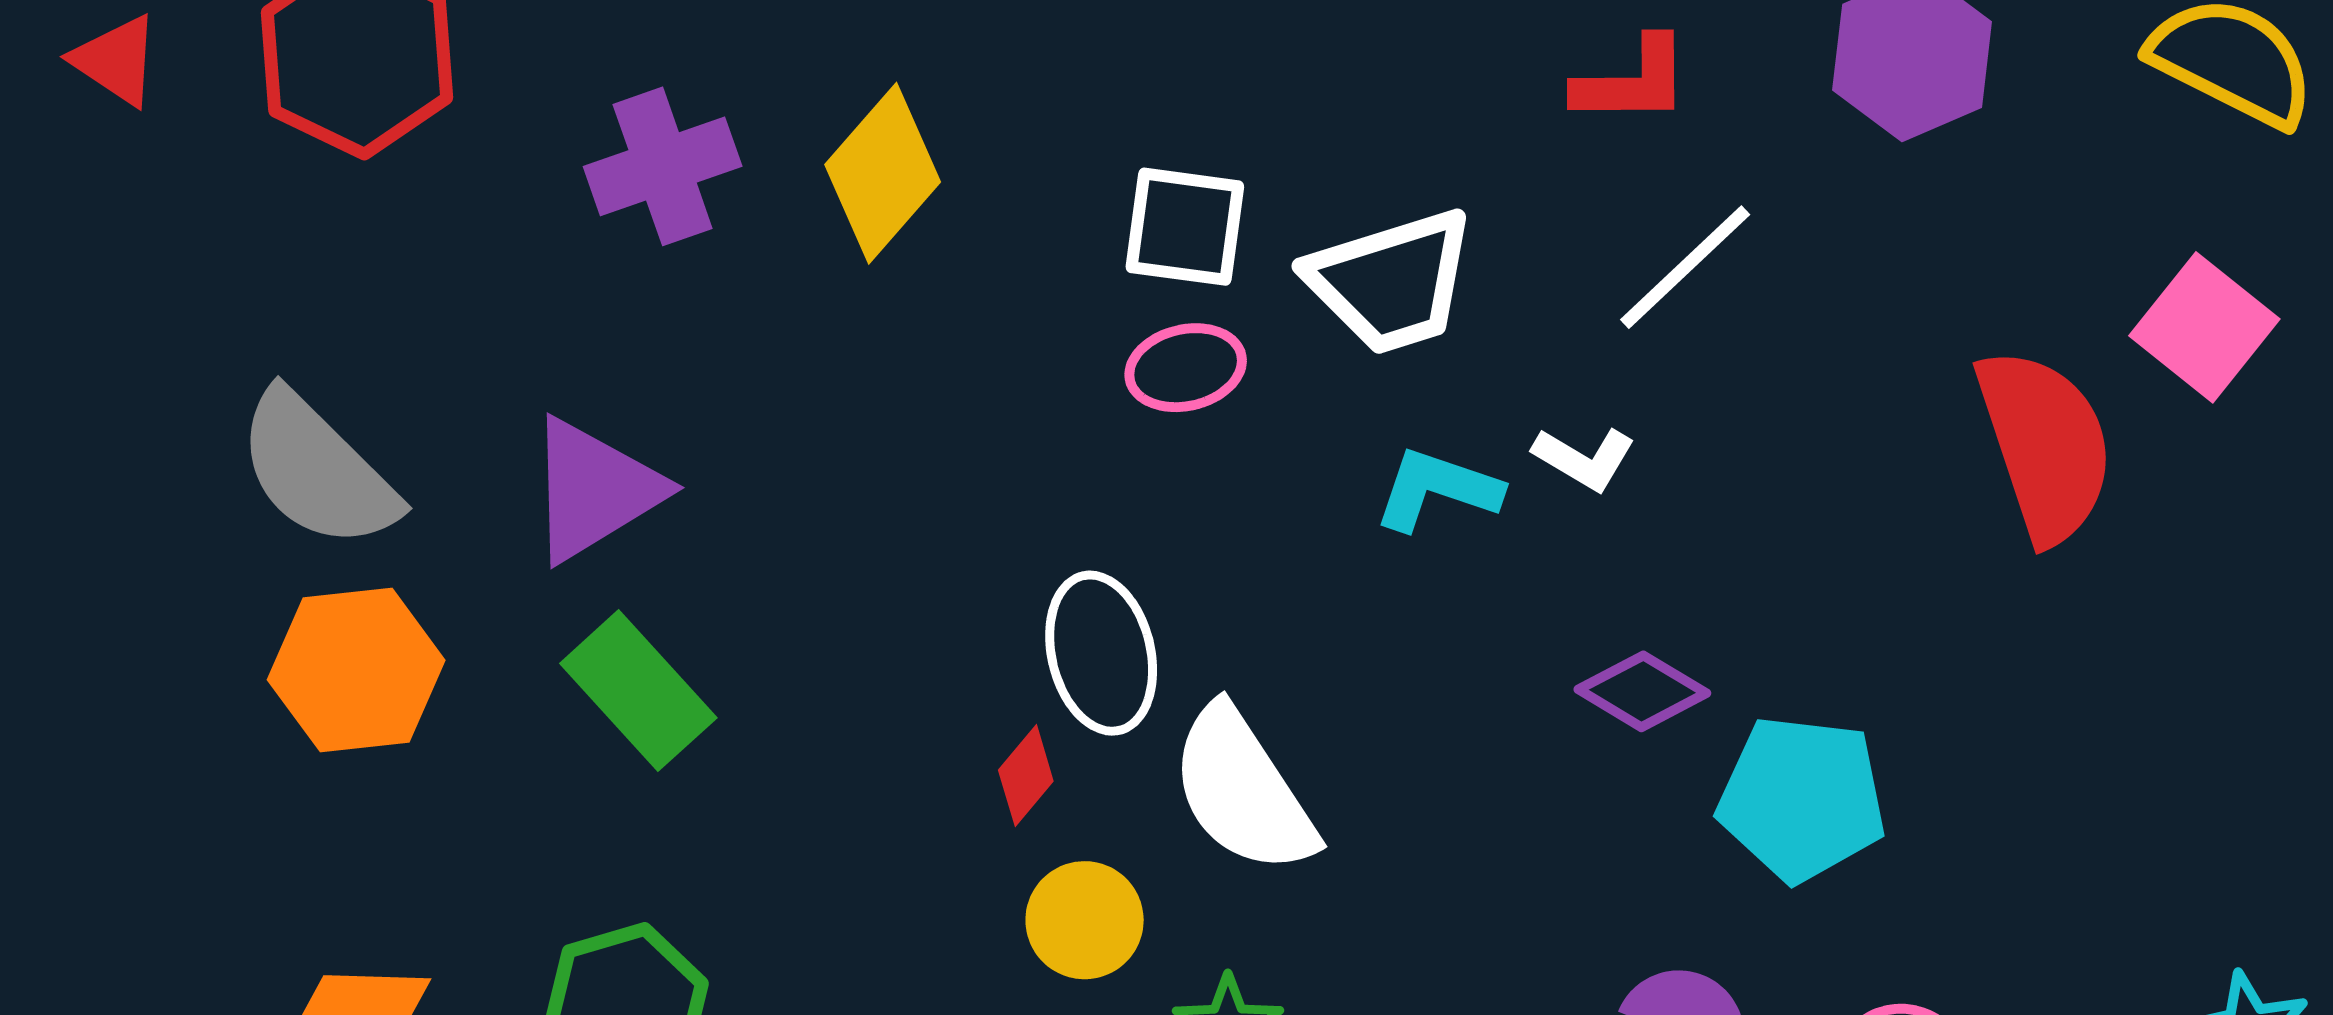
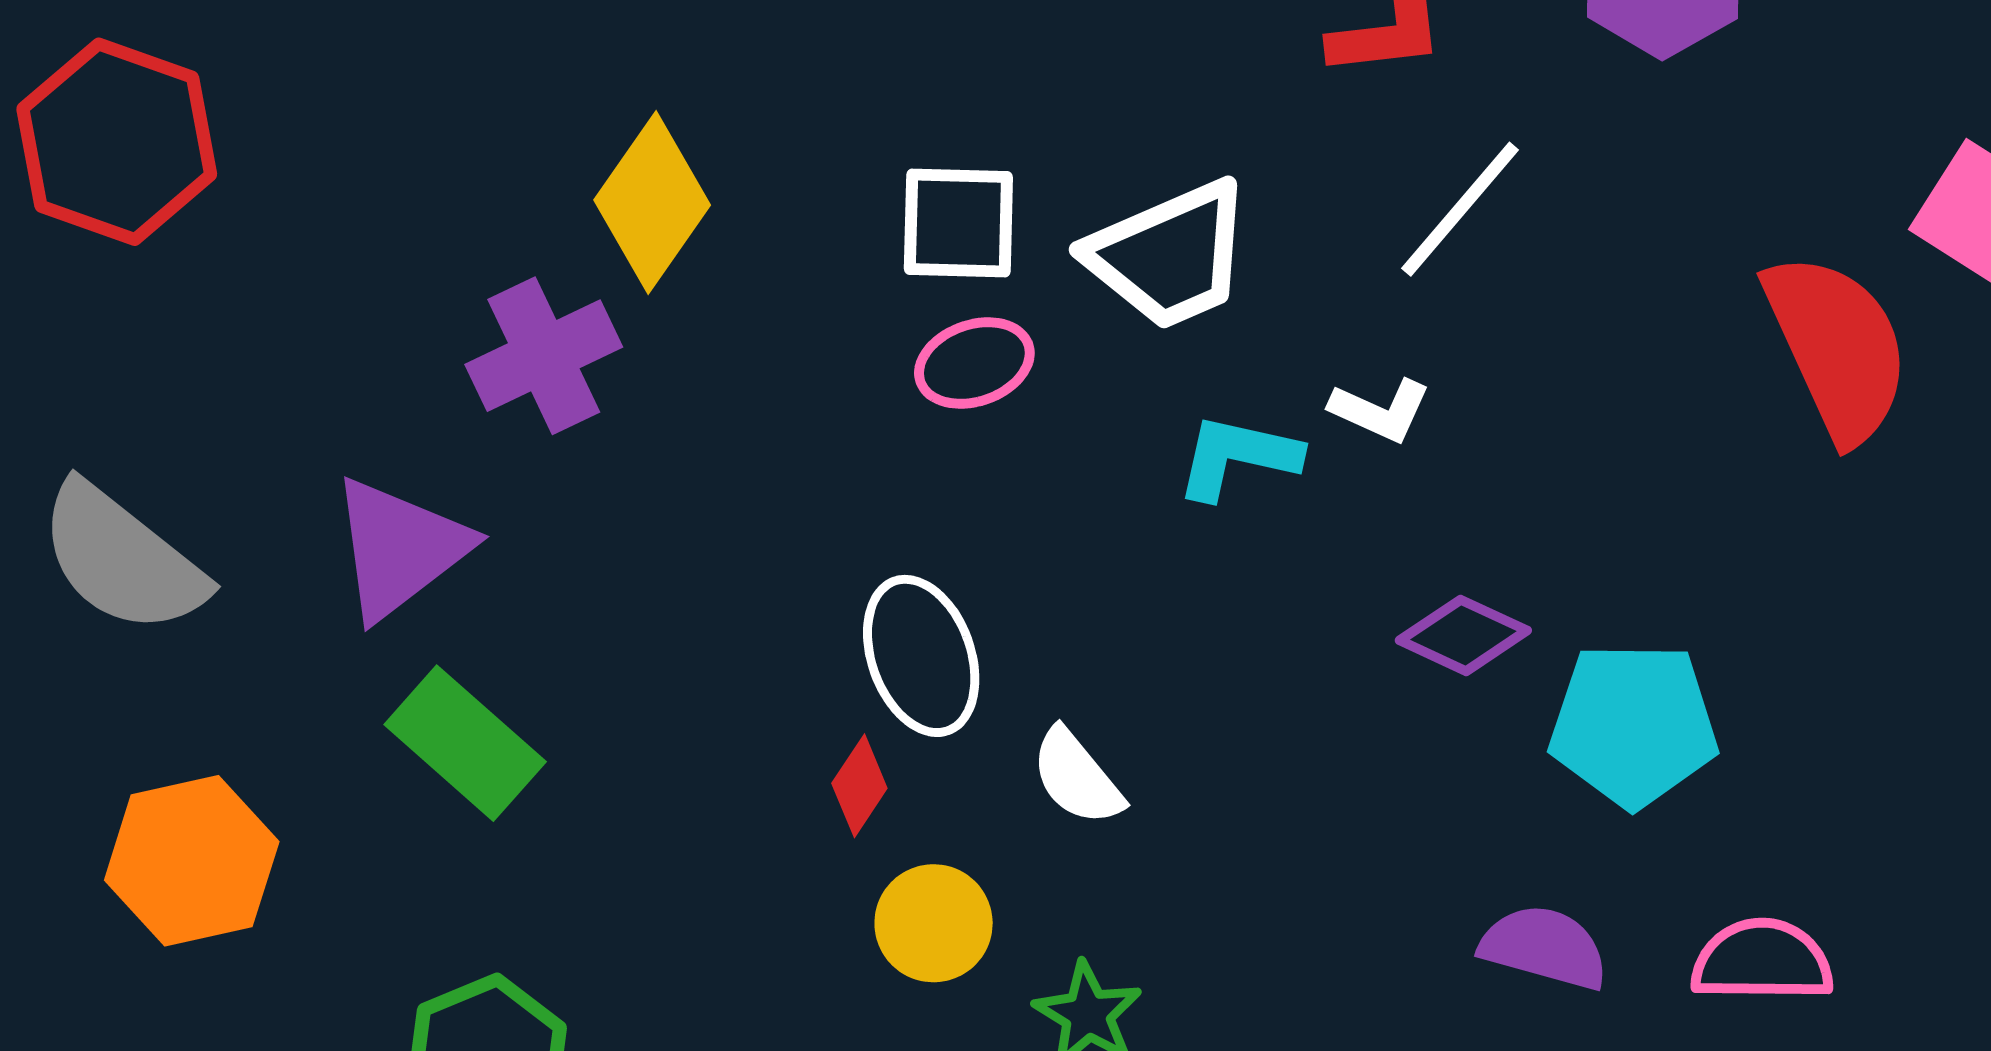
purple cross: (663, 166) -> (544, 356), moved
orange hexagon: (356, 670) -> (192, 861), moved
white semicircle: (1243, 790) -> (1077, 777), size x0.6

